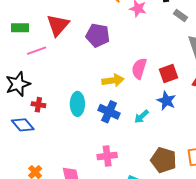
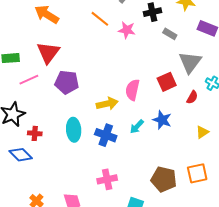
purple pentagon: (98, 35) -> (67, 82), moved
red square: (169, 73) -> (167, 82), moved
cyan arrow: (141, 116) -> (137, 127), moved

